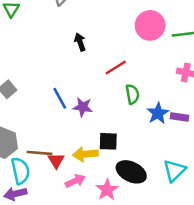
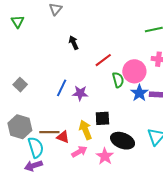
pink circle: (150, 25) -> (134, 71), moved
blue line: (60, 98) -> (62, 88), turned 60
yellow arrow: (85, 154) -> (85, 130), turned 78
red triangle: (56, 161) -> (63, 137), turned -32

